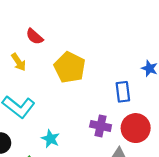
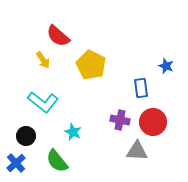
red semicircle: (35, 37) -> (58, 36), size x1.4

